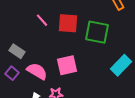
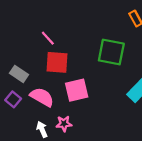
red square: (68, 23) -> (57, 62), moved

